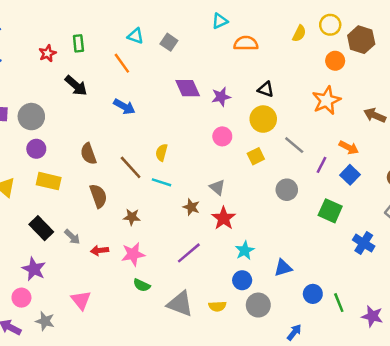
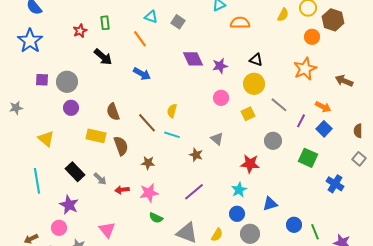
yellow rectangle: (49, 181) -> (96, 136), moved
red star: (224, 218) -> (250, 164), moved, turned -30
yellow semicircle: (217, 306) -> (217, 235), turned -56

